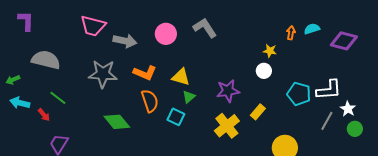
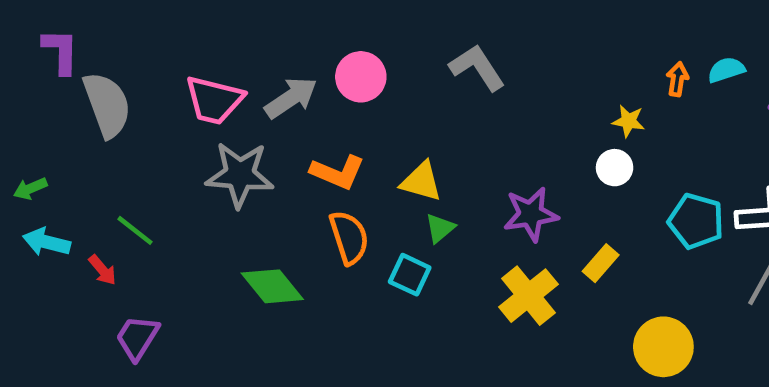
pink trapezoid: (93, 26) -> (214, 100), moved
pink circle: (166, 34) -> (361, 77), moved
gray arrow: (125, 41) -> (291, 98), turned -45
gray semicircle: (46, 60) -> (107, 105), moved, turned 56

